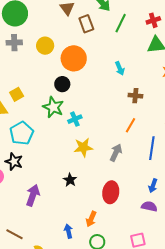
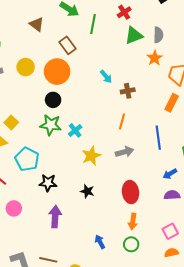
brown rectangle: (86, 24) -> (68, 45), moved
cyan arrow: (120, 68) -> (106, 77), moved
orange line: (131, 125) -> (122, 121), moved
gray arrow: (116, 153) -> (125, 152), turned 66
black star: (14, 162) -> (48, 183), moved
blue arrow: (153, 186) -> (170, 174), turned 56
orange arrow: (91, 219) -> (133, 221), moved

